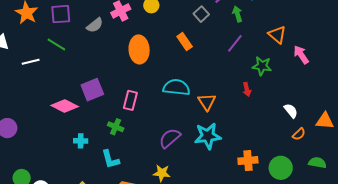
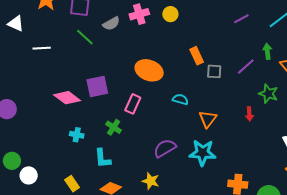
gray square: (201, 14) -> (214, 71), moved, turned 35
green arrow: (237, 14) -> (267, 51), moved
green line: (56, 45) -> (85, 37), moved
orange ellipse: (139, 49) -> (149, 70), moved, turned -76
cyan semicircle: (176, 87) -> (180, 99), size x0.6

